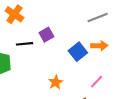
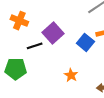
purple square: (46, 35) -> (53, 33), size x1.5

